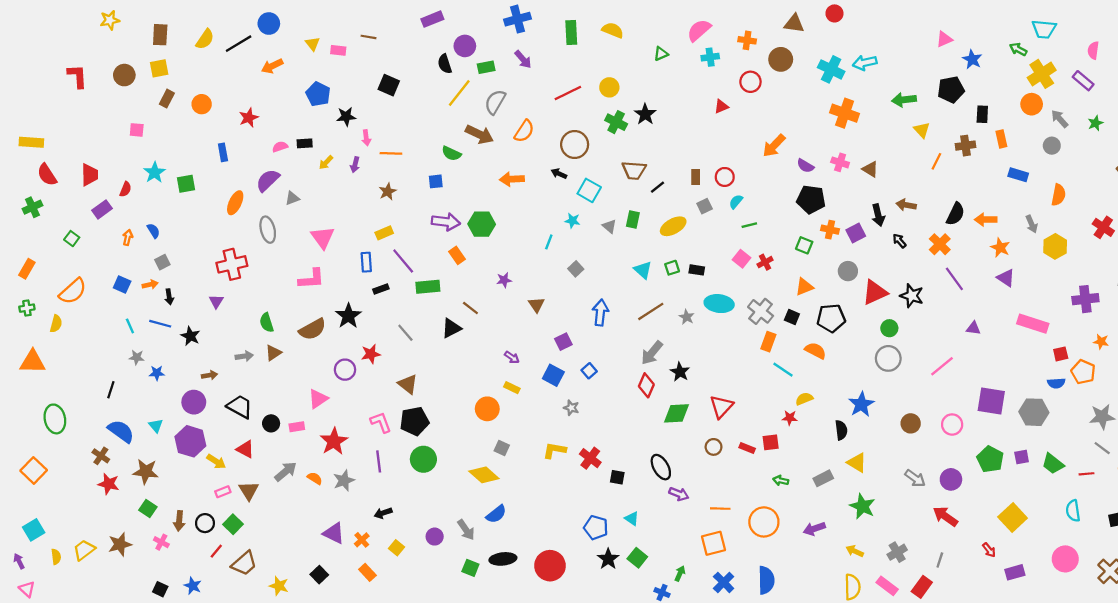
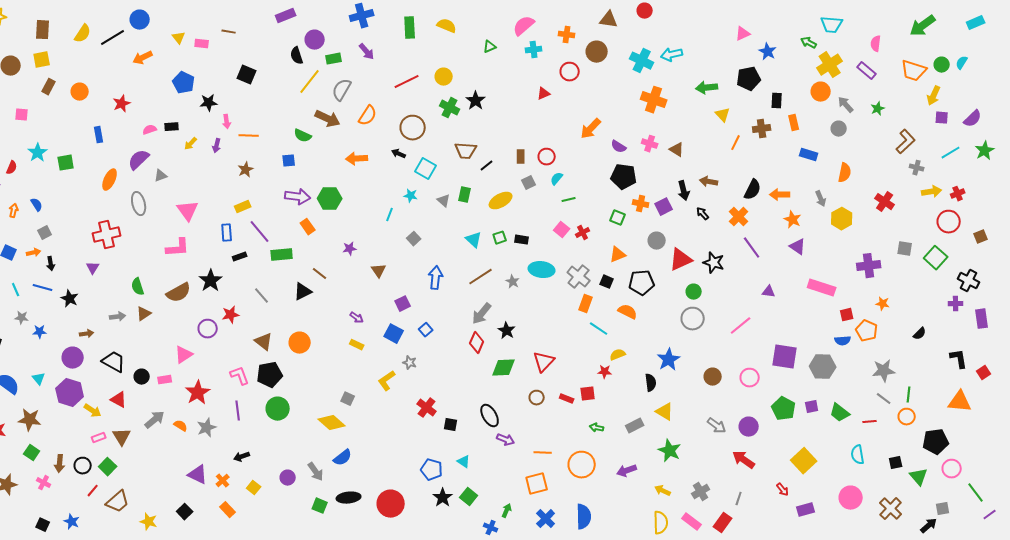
orange circle: (487, 409) -> (300, 343), moved
yellow L-shape: (554, 450) -> (387, 381), moved, turned -45

